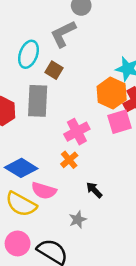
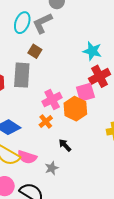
cyan ellipse: (28, 54) -> (22, 23), moved
orange hexagon: (112, 93) -> (75, 109), moved
pink semicircle: (44, 191) -> (27, 157), moved

